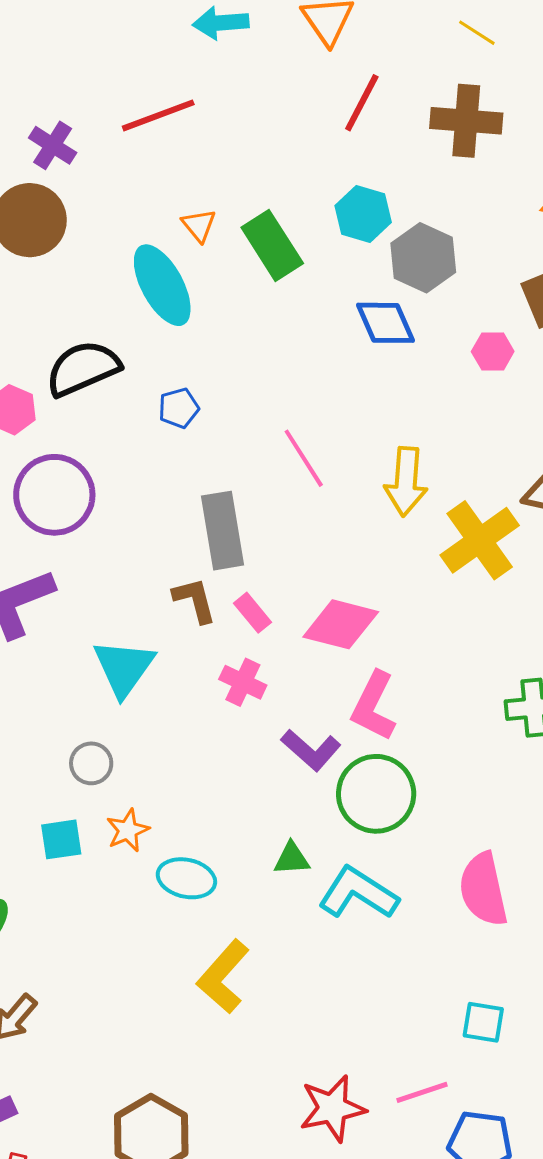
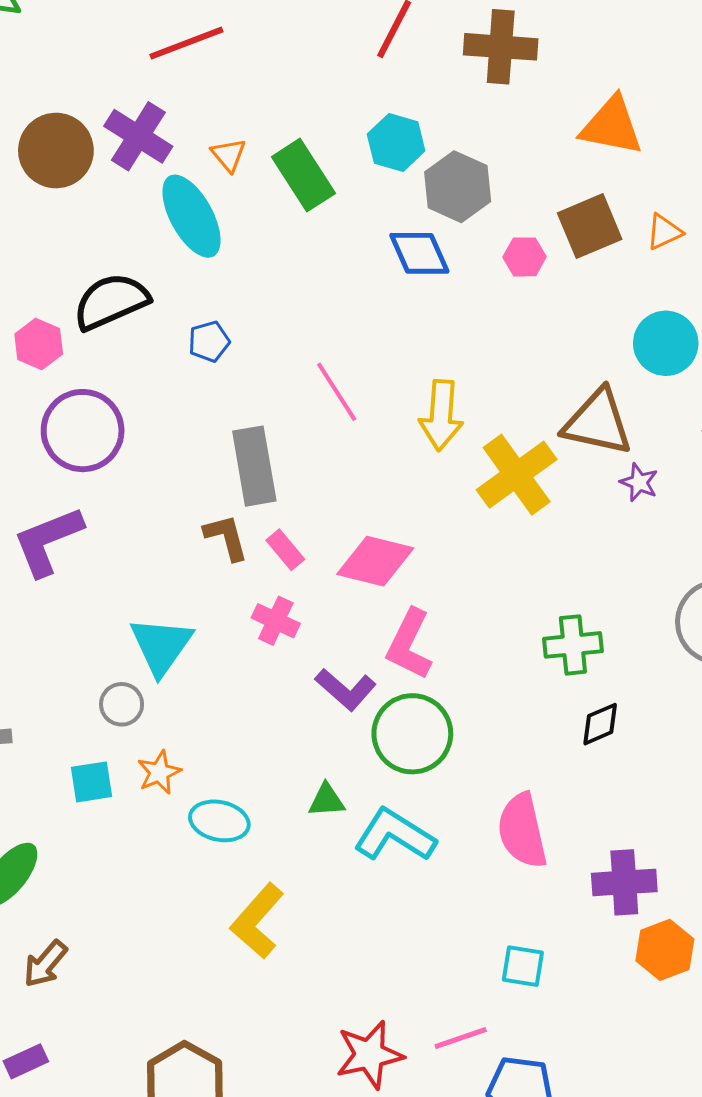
purple cross: (53, 145) -> (138, 136), moved, size x1.4
pink hexagon: (493, 352) -> (525, 257), moved
cyan triangle: (124, 668) -> (161, 646), moved

